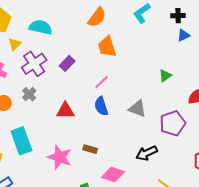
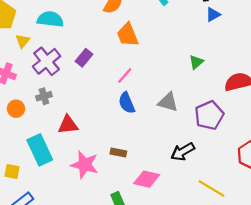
gray cross: (29, 94) -> (44, 96), turned 32
red triangle: (65, 111) -> (68, 125), moved

